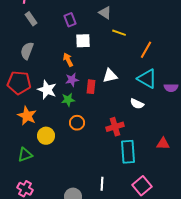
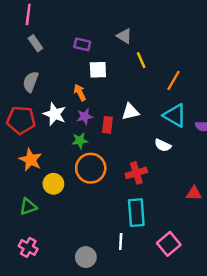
purple rectangle: (70, 20) -> (82, 44), turned -56
yellow line: (119, 33) -> (141, 60), turned 48
white star: (47, 90) -> (55, 114), moved
orange circle: (77, 123) -> (91, 168), size x1.6
cyan rectangle: (128, 152) -> (136, 213), moved

